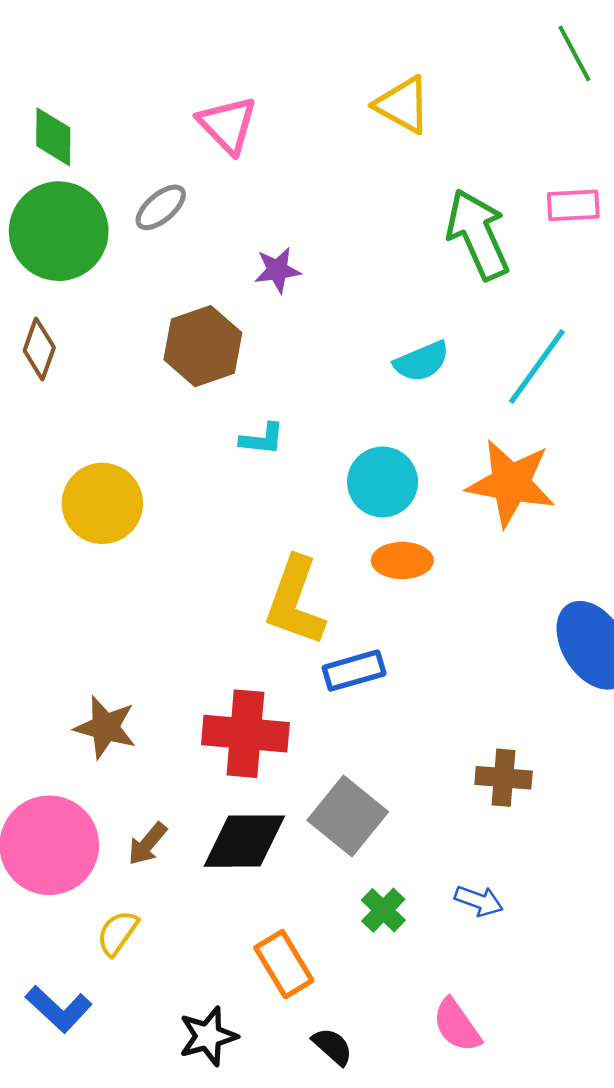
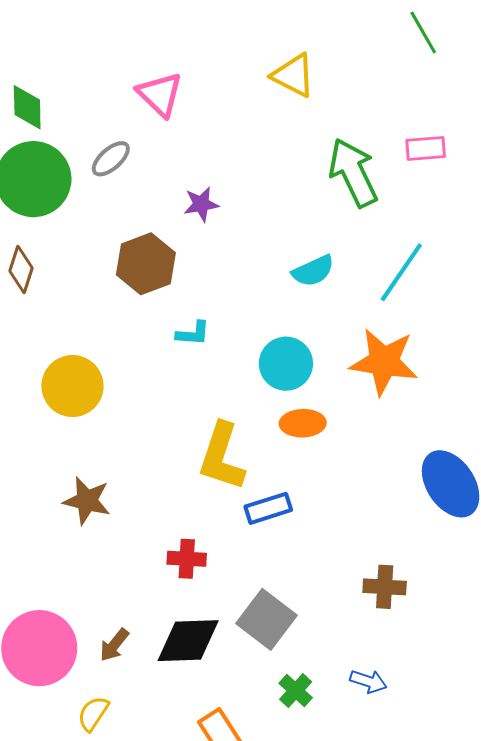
brown star: (105, 727) -> (87, 501), moved
red cross: (245, 734) -> (187, 559), size x0.6

